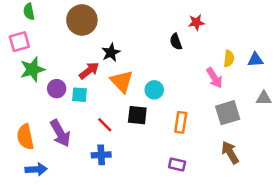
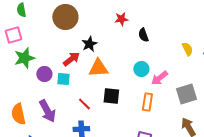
red star: (196, 22) -> (121, 19), moved
yellow semicircle: (229, 59) -> (187, 49), turned -32
pink arrow: (214, 78) -> (159, 78), moved, turned 84
orange triangle: (122, 81) -> (98, 68), turned -50
cyan circle: (154, 90) -> (141, 69), moved

